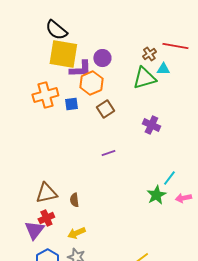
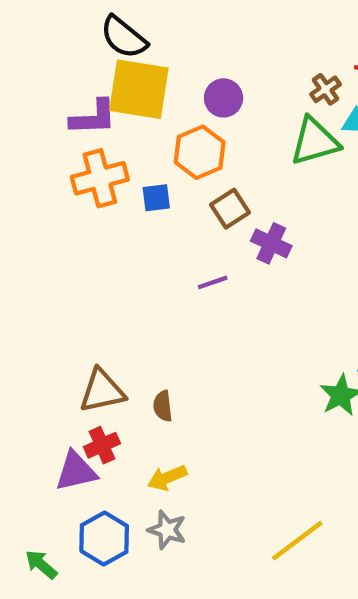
purple L-shape: (80, 69) -> (93, 118), moved
purple cross: (151, 125) -> (271, 243), moved
purple line: (108, 153) -> (213, 282), moved
purple triangle: (34, 230) -> (76, 471), turned 40

